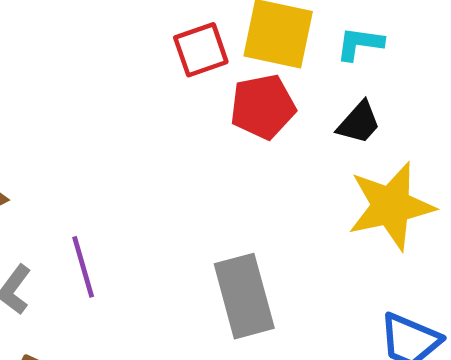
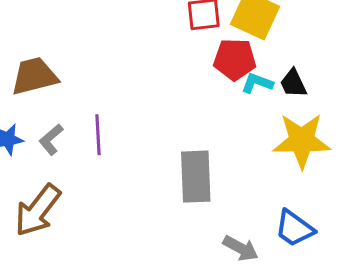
cyan L-shape: (360, 44) -> (257, 83), moved
black trapezoid: (359, 123) -> (293, 83), turned 100

